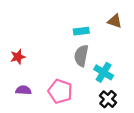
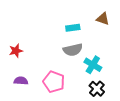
gray semicircle: (81, 56) -> (73, 50), turned -114

